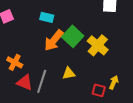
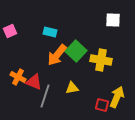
yellow cross: (98, 45) -> (101, 60), turned -30
red triangle: (25, 82) -> (34, 82), moved
yellow arrow: (114, 82) -> (117, 97), size x1.5

